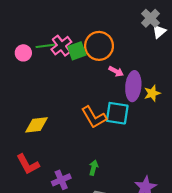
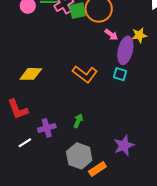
yellow star: (152, 93) -> (139, 35), moved
cyan square: (117, 113) -> (120, 74), moved, size x0.6
orange L-shape: (94, 117) -> (85, 74), turned -30

